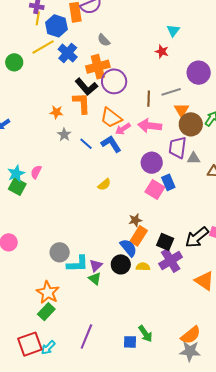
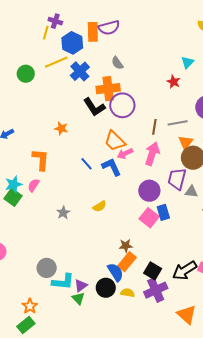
yellow line: (38, 18) -> (46, 33), moved
orange L-shape: (82, 103) -> (41, 160), moved
pink arrow: (150, 126) -> (152, 154), turned 95
gray star: (64, 135) -> (63, 213), moved
orange star: (48, 292) -> (30, 306), size x0.7

